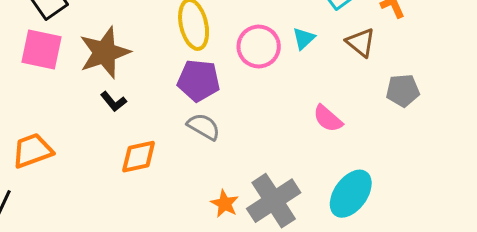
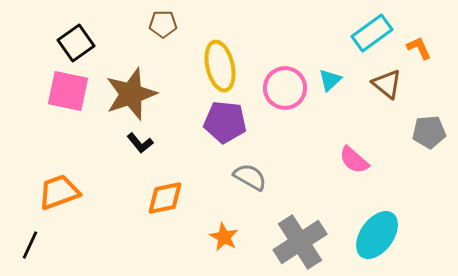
gray semicircle: (204, 127) -> (250, 177), moved
orange star: (225, 204) -> (224, 237), moved

